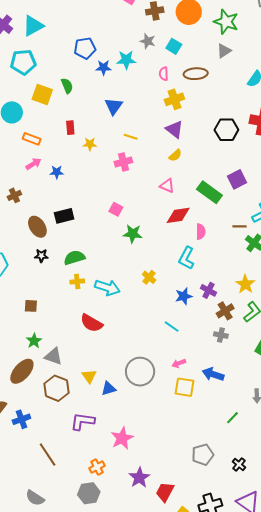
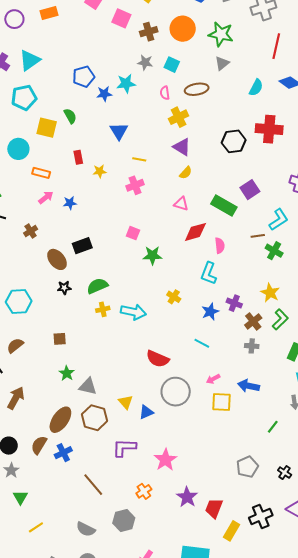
red semicircle: (91, 323) -> (158, 359), moved
brown ellipse: (22, 371) -> (60, 420), moved
gray hexagon: (89, 493) -> (124, 520), moved

